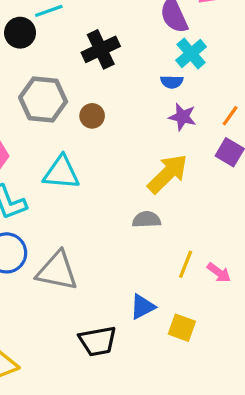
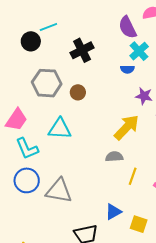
purple star: (182, 117) -> (144, 96), moved
yellow line: (186, 264) -> (133, 176), moved

